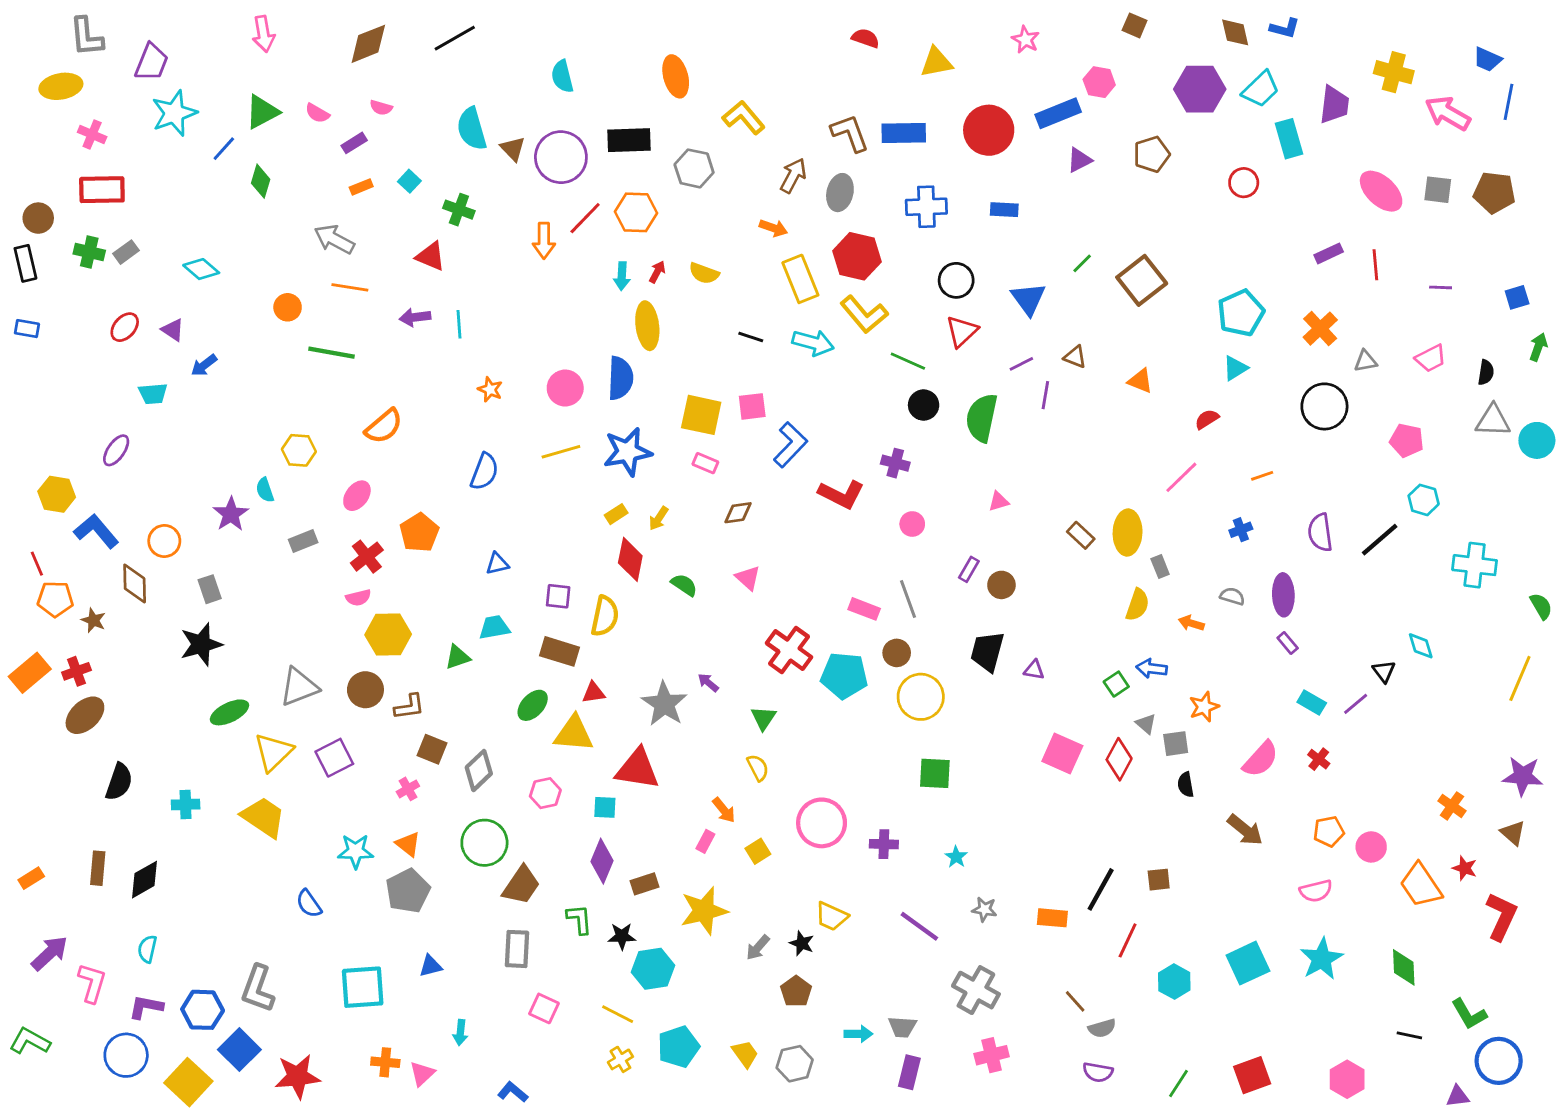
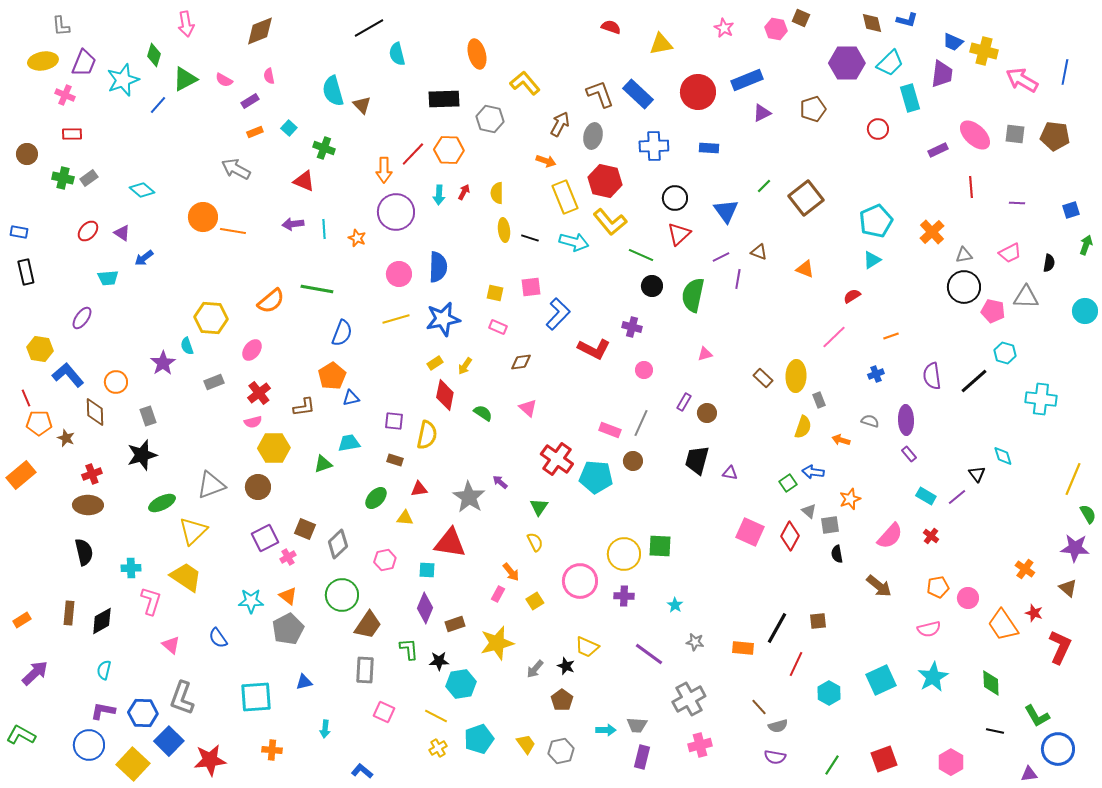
gray L-shape: (86, 37) -> (61, 26), size x0.7
black line: (455, 38) -> (369, 28), moved
blue trapezoid: (1487, 59) -> (953, 42), moved
purple trapezoid: (152, 62) -> (84, 63), moved
pink hexagon: (1099, 82) -> (776, 29), moved
pink semicircle: (381, 108) -> (269, 76), turned 63
blue rectangle: (904, 133) -> (638, 94), turned 44
purple circle: (561, 157) -> (396, 212), moved
green diamond: (261, 181) -> (154, 55), moved
red rectangle: (102, 190) -> (72, 134), size x0.6
purple rectangle: (1329, 253) -> (938, 150), moved
black rectangle: (25, 263) -> (26, 272), moved
yellow semicircle: (704, 273) -> (497, 193), turned 70
orange line: (350, 287) -> (233, 231), moved
orange circle: (288, 307) -> (203, 217), size x1.5
yellow ellipse: (647, 326) -> (504, 230), moved, size x0.7
green line: (331, 353) -> (317, 289), moved
orange star: (490, 389) -> (357, 238), moved
black circle: (1324, 406) -> (964, 287), moved
yellow square: (701, 415) -> (495, 293), size x0.6
gray triangle: (1493, 421) -> (1026, 297), moved
yellow hexagon: (299, 450) -> (211, 318), size x1.4
orange pentagon: (419, 533) -> (332, 376), moved
gray line: (908, 599) -> (641, 423), turned 44
green semicircle: (1541, 606) -> (1088, 514), moved
brown rectangle: (560, 651) -> (395, 460), size x0.6
red cross: (76, 671) -> (92, 474), moved
yellow circle: (921, 697) -> (624, 554), moved
brown L-shape: (409, 707) -> (304, 407), moved
brown ellipse: (85, 715) -> (88, 505), moved, turned 44
yellow triangle: (574, 734) -> (405, 518), size x0.6
purple square: (334, 758) -> (265, 538), moved
black semicircle: (119, 782) -> (84, 552), turned -32
pink L-shape: (92, 983) -> (151, 601), moved
gray cross: (976, 990) -> (689, 699), turned 32
pink triangle: (422, 1074) -> (171, 645), moved, turned -36

